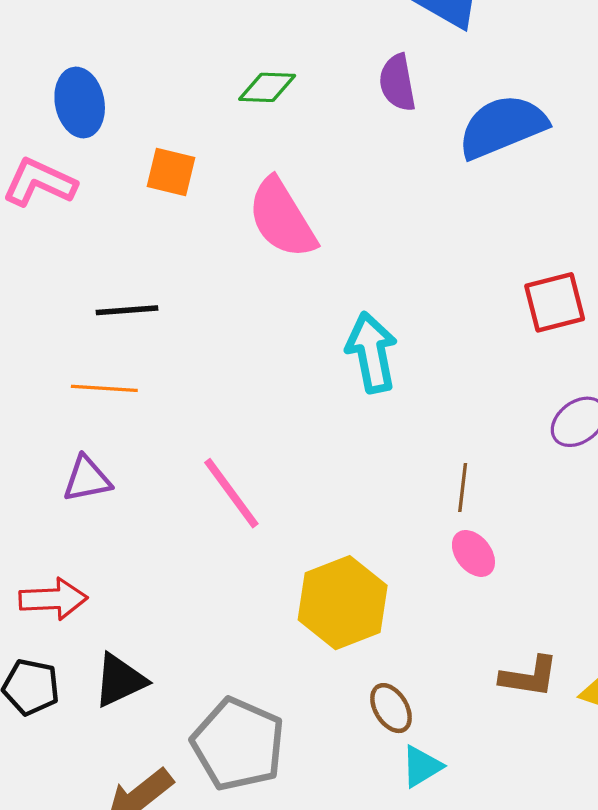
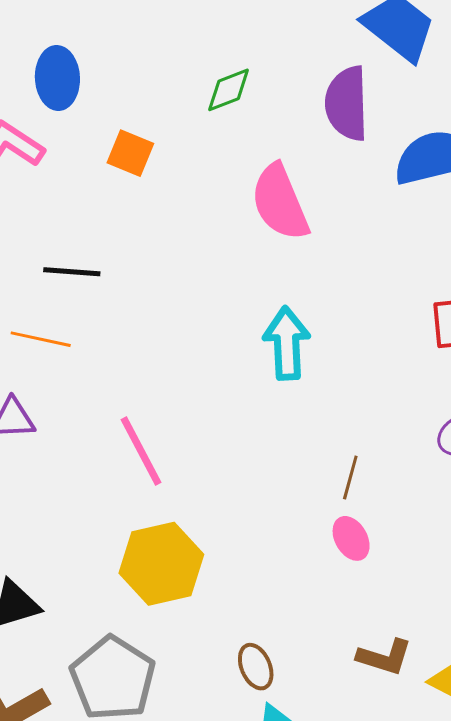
purple semicircle: (397, 83) -> (347, 103), size x1.4
green diamond: (267, 87) -> (229, 90), turned -32
pink semicircle: (282, 218) -> (280, 202), moved
yellow hexagon: (343, 603) -> (161, 564), moved

